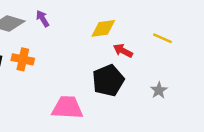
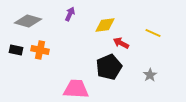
purple arrow: (43, 19) -> (70, 14), moved, turned 56

